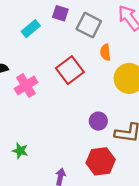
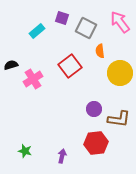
green star: (20, 151) -> (25, 151), moved

